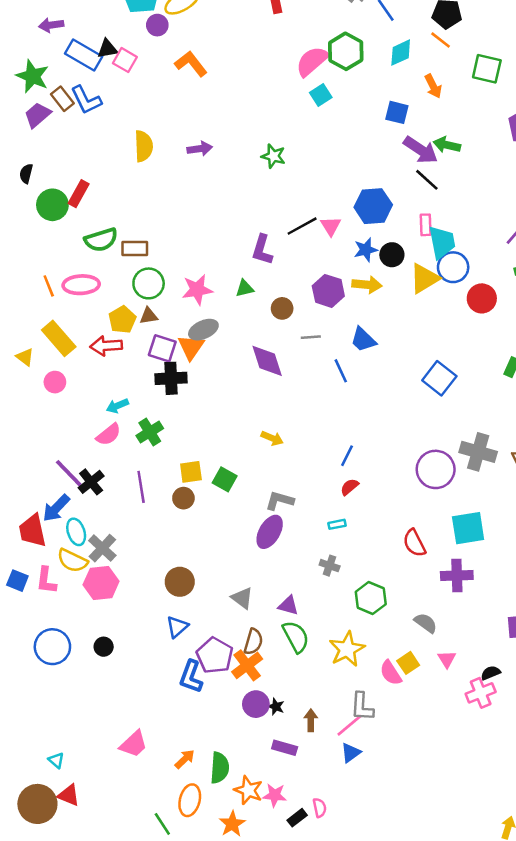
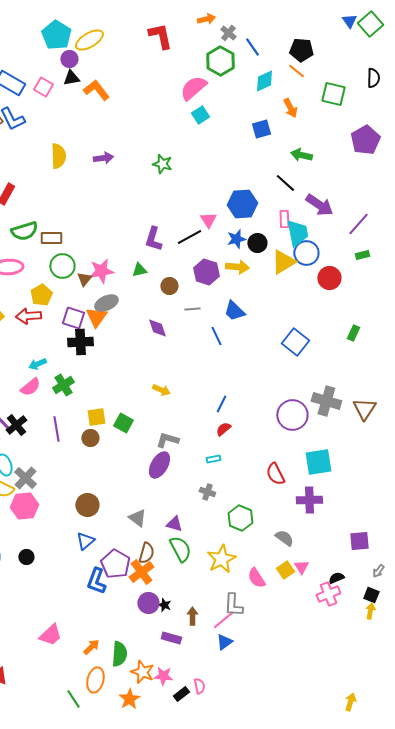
black triangle: (107, 49) -> (71, 78), moved
green hexagon: (346, 51) -> (220, 61), moved
blue square: (397, 112) -> (261, 129), turned -30
purple arrow: (421, 150) -> (319, 205), moved
black line: (302, 226) -> (189, 237), moved
brown triangle: (149, 316) -> (84, 279), moved, turned -42
purple diamond: (267, 361) -> (157, 328), size x0.7
yellow square: (408, 663) -> (285, 570), moved

